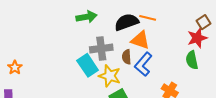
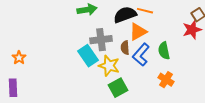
orange triangle: (140, 40) -> (138, 32), turned -48
green semicircle: (192, 60) -> (164, 51), moved

